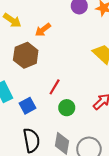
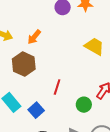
green circle: (67, 108) -> (84, 105), moved

